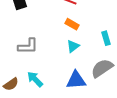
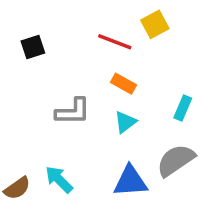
cyan rectangle: (106, 38) -> (183, 108), turned 40
gray L-shape: (28, 46) -> (73, 112), moved

